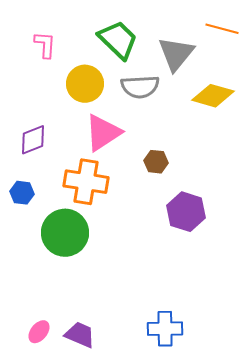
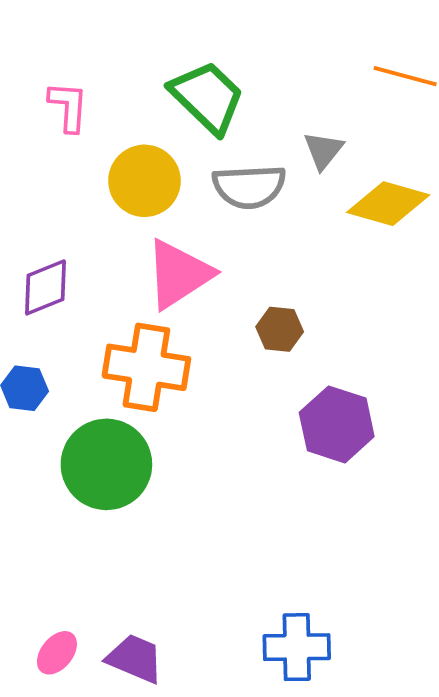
gray triangle: (176, 54) -> (323, 150), moved, size x0.6

